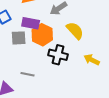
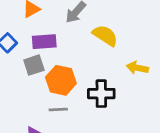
orange hexagon: (42, 35) -> (61, 80), moved
black cross: (58, 55) -> (101, 94), moved

